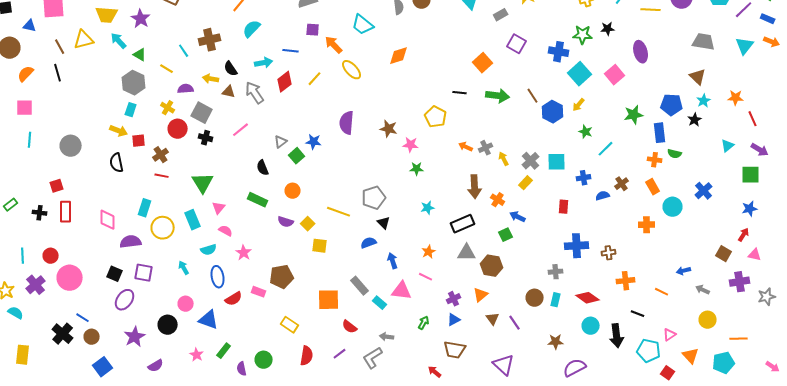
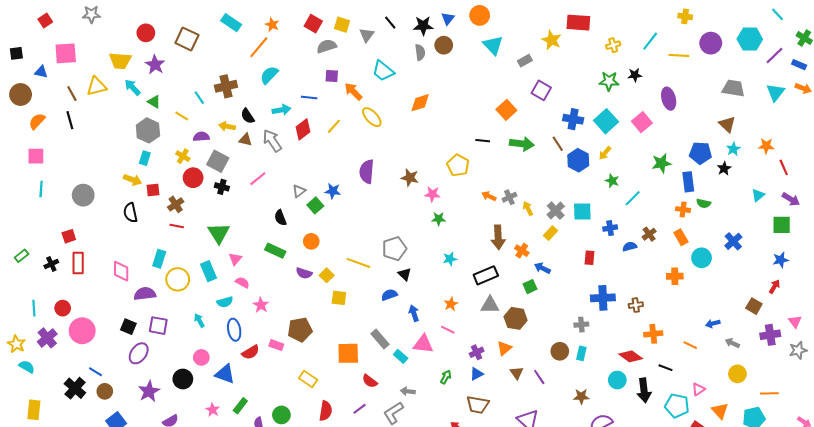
blue cross: (559, 52) -> (573, 119), moved
black cross: (40, 213) -> (51, 264), turned -32
pink triangle: (755, 255) -> (795, 321), moved, turned 40
red diamond: (588, 298) -> (631, 356), moved

